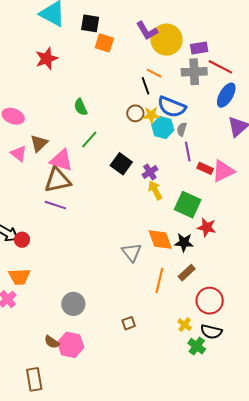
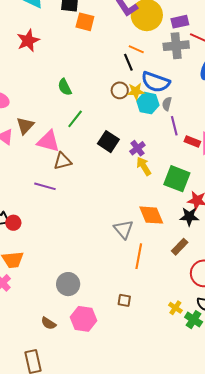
brown triangle: (58, 180) -> (63, 161), moved, size x0.7
black star: (184, 242) -> (189, 217), moved
orange line: (159, 280) -> (139, 256), moved
brown square: (129, 323) -> (124, 300), turned 32
yellow cross: (185, 325) -> (175, 308), moved
pink hexagon: (71, 345) -> (84, 319), moved

